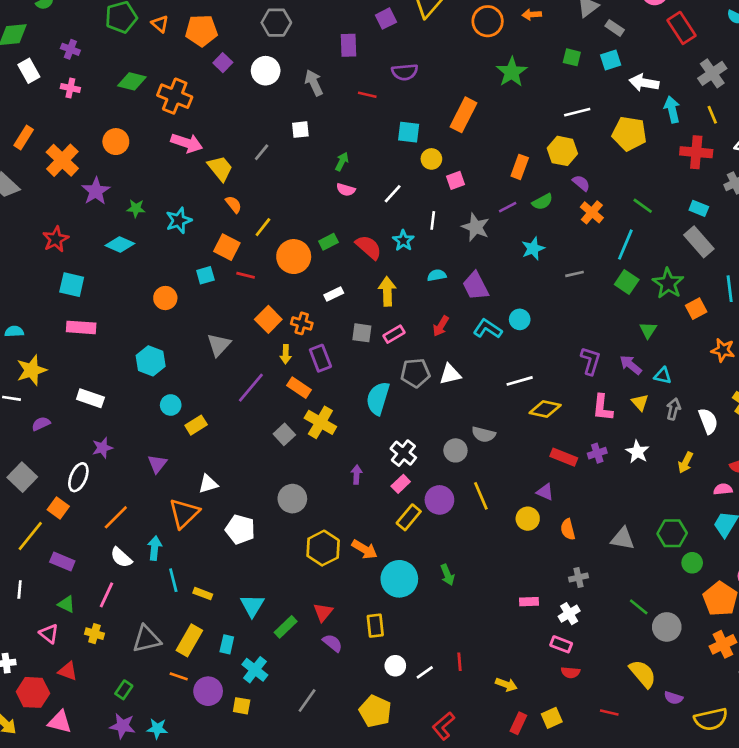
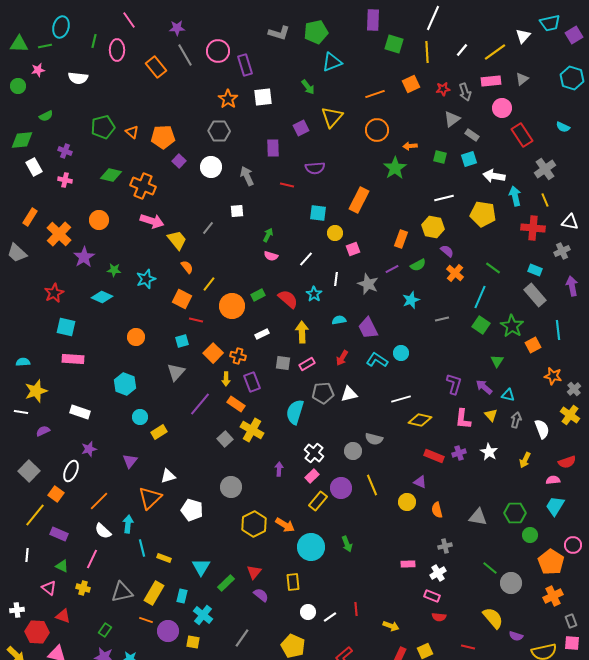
orange arrow: (532, 15) -> (410, 146), moved
cyan square: (205, 275) -> (182, 341), moved

